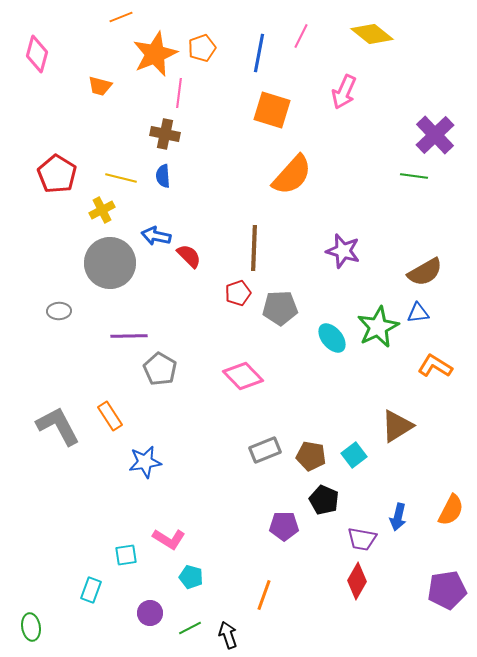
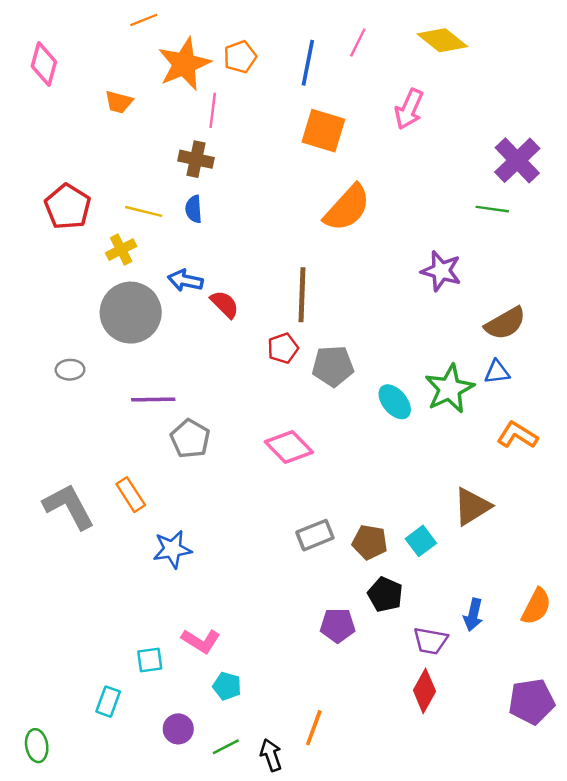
purple star: (343, 251) -> (441, 271), moved
orange line: (264, 595) -> (314, 728), moved

